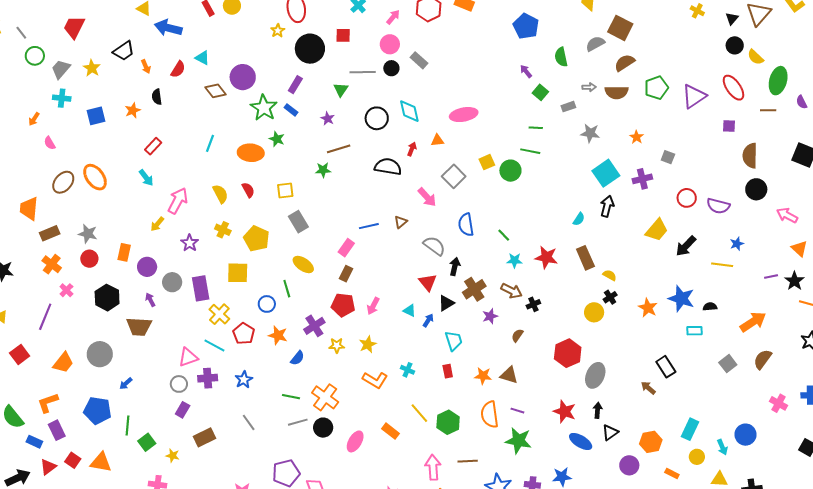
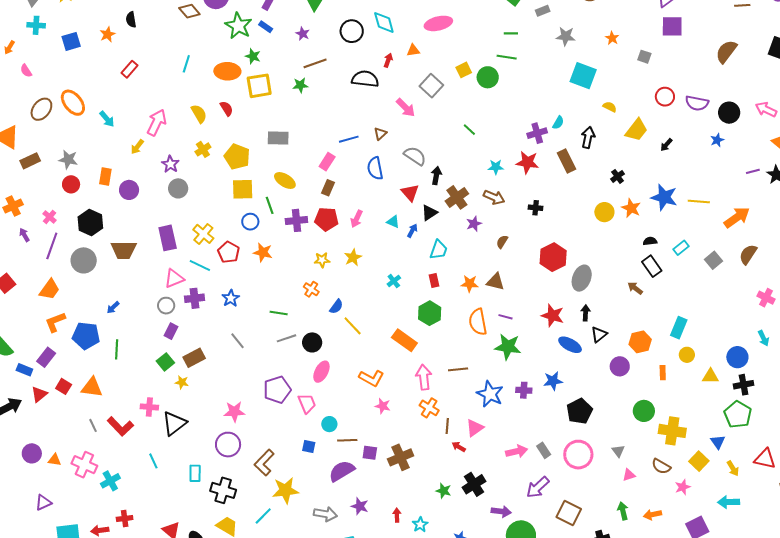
purple square: (729, 126) -> (672, 26), moved, size x1.6
brown semicircle: (750, 156) -> (726, 52), turned 40
cyan square: (606, 173) -> (583, 76), turned -32
cyan arrow: (146, 178) -> (107, 119), moved
purple cross: (642, 179) -> (537, 133), moved
black circle: (756, 189) -> (729, 113), moved
yellow square: (285, 191) -> (259, 86), moved, size x1.5
black arrow: (607, 206) -> (588, 137), moved
gray rectangle: (298, 222) -> (278, 138), turned -55
blue semicircle: (466, 225) -> (375, 168), moved
yellow cross: (223, 230) -> (203, 149), turned 35
green line: (504, 235) -> (469, 130), moved
black arrow: (686, 246) -> (666, 145), size x0.6
orange cross: (52, 264) -> (13, 206), moved, turned 30
yellow line: (722, 265) -> (699, 202), moved
yellow square: (238, 273) -> (243, 189), moved
yellow semicircle: (610, 275) -> (610, 107), moved
gray circle: (172, 282) -> (178, 188), moved
purple rectangle: (201, 288) -> (168, 238), moved
black cross: (610, 297) -> (618, 176), moved
purple arrow: (150, 300) -> (24, 235), moved
black cross: (533, 304) -> (536, 208), moved, turned 32
black semicircle: (710, 307) -> (650, 241), moved
yellow circle: (594, 312) -> (604, 212), moved
purple line: (45, 317) -> (52, 246), moved
purple cross: (314, 326) -> (296, 220), moved, turned 30
cyan rectangle: (695, 331) -> (681, 248), moved, turned -35
cyan trapezoid: (454, 341) -> (439, 250), turned 40
gray circle: (100, 354) -> (84, 260), moved
blue semicircle: (297, 358) -> (336, 307), moved
cyan cross: (407, 370) -> (394, 281), turned 32
orange L-shape: (375, 380) -> (371, 378), moved
orange cross: (325, 397) -> (311, 289), moved, size x0.6
orange L-shape: (48, 403) -> (55, 322), moved
yellow line: (419, 413) -> (353, 326), moved
green hexagon: (448, 422) -> (430, 313), moved
purple rectangle: (57, 430) -> (46, 357), turned 66
orange rectangle: (390, 431) -> (404, 340), moved, size x1.4
blue circle: (746, 435) -> (737, 357), moved
pink ellipse: (355, 441) -> (321, 372), moved
green square: (147, 442) -> (165, 362), moved
cyan arrow: (722, 447) -> (763, 338), moved
yellow star: (173, 456) -> (182, 382), moved
orange rectangle: (672, 474) -> (663, 373), turned 64

